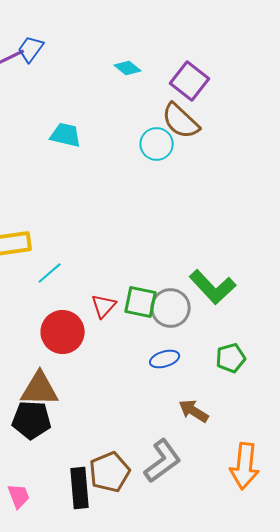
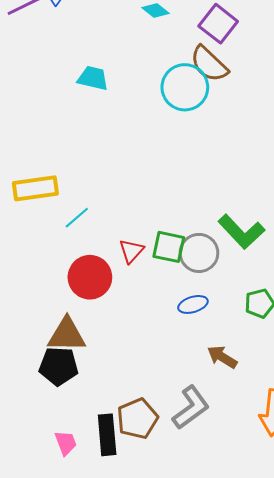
cyan circle: (157, 144) -> (185, 87), size x1.4
pink trapezoid: (19, 496) -> (66, 443), moved

